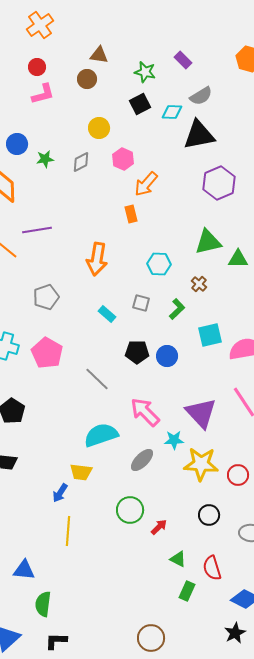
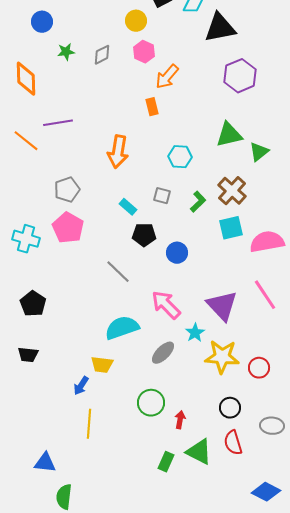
yellow circle: (99, 128) -> (136, 21), moved
blue circle: (17, 144) -> (42, 22), moved
green triangle: (238, 259) -> (259, 152), turned -40
brown cross: (199, 284) -> (232, 191), moved, size x1.8
black pentagon: (137, 352) -> (144, 235), moved
pink pentagon: (47, 353) -> (68, 228), moved
blue circle: (167, 356) -> (177, 253), moved
cyan star: (174, 440) -> (195, 333), turned -30
red arrow: (159, 527) -> (180, 420), turned -36
green triangle: (178, 559) -> (199, 452), size x1.6
red semicircle: (212, 568) -> (233, 443), moved
green rectangle: (187, 591) -> (166, 462), moved

